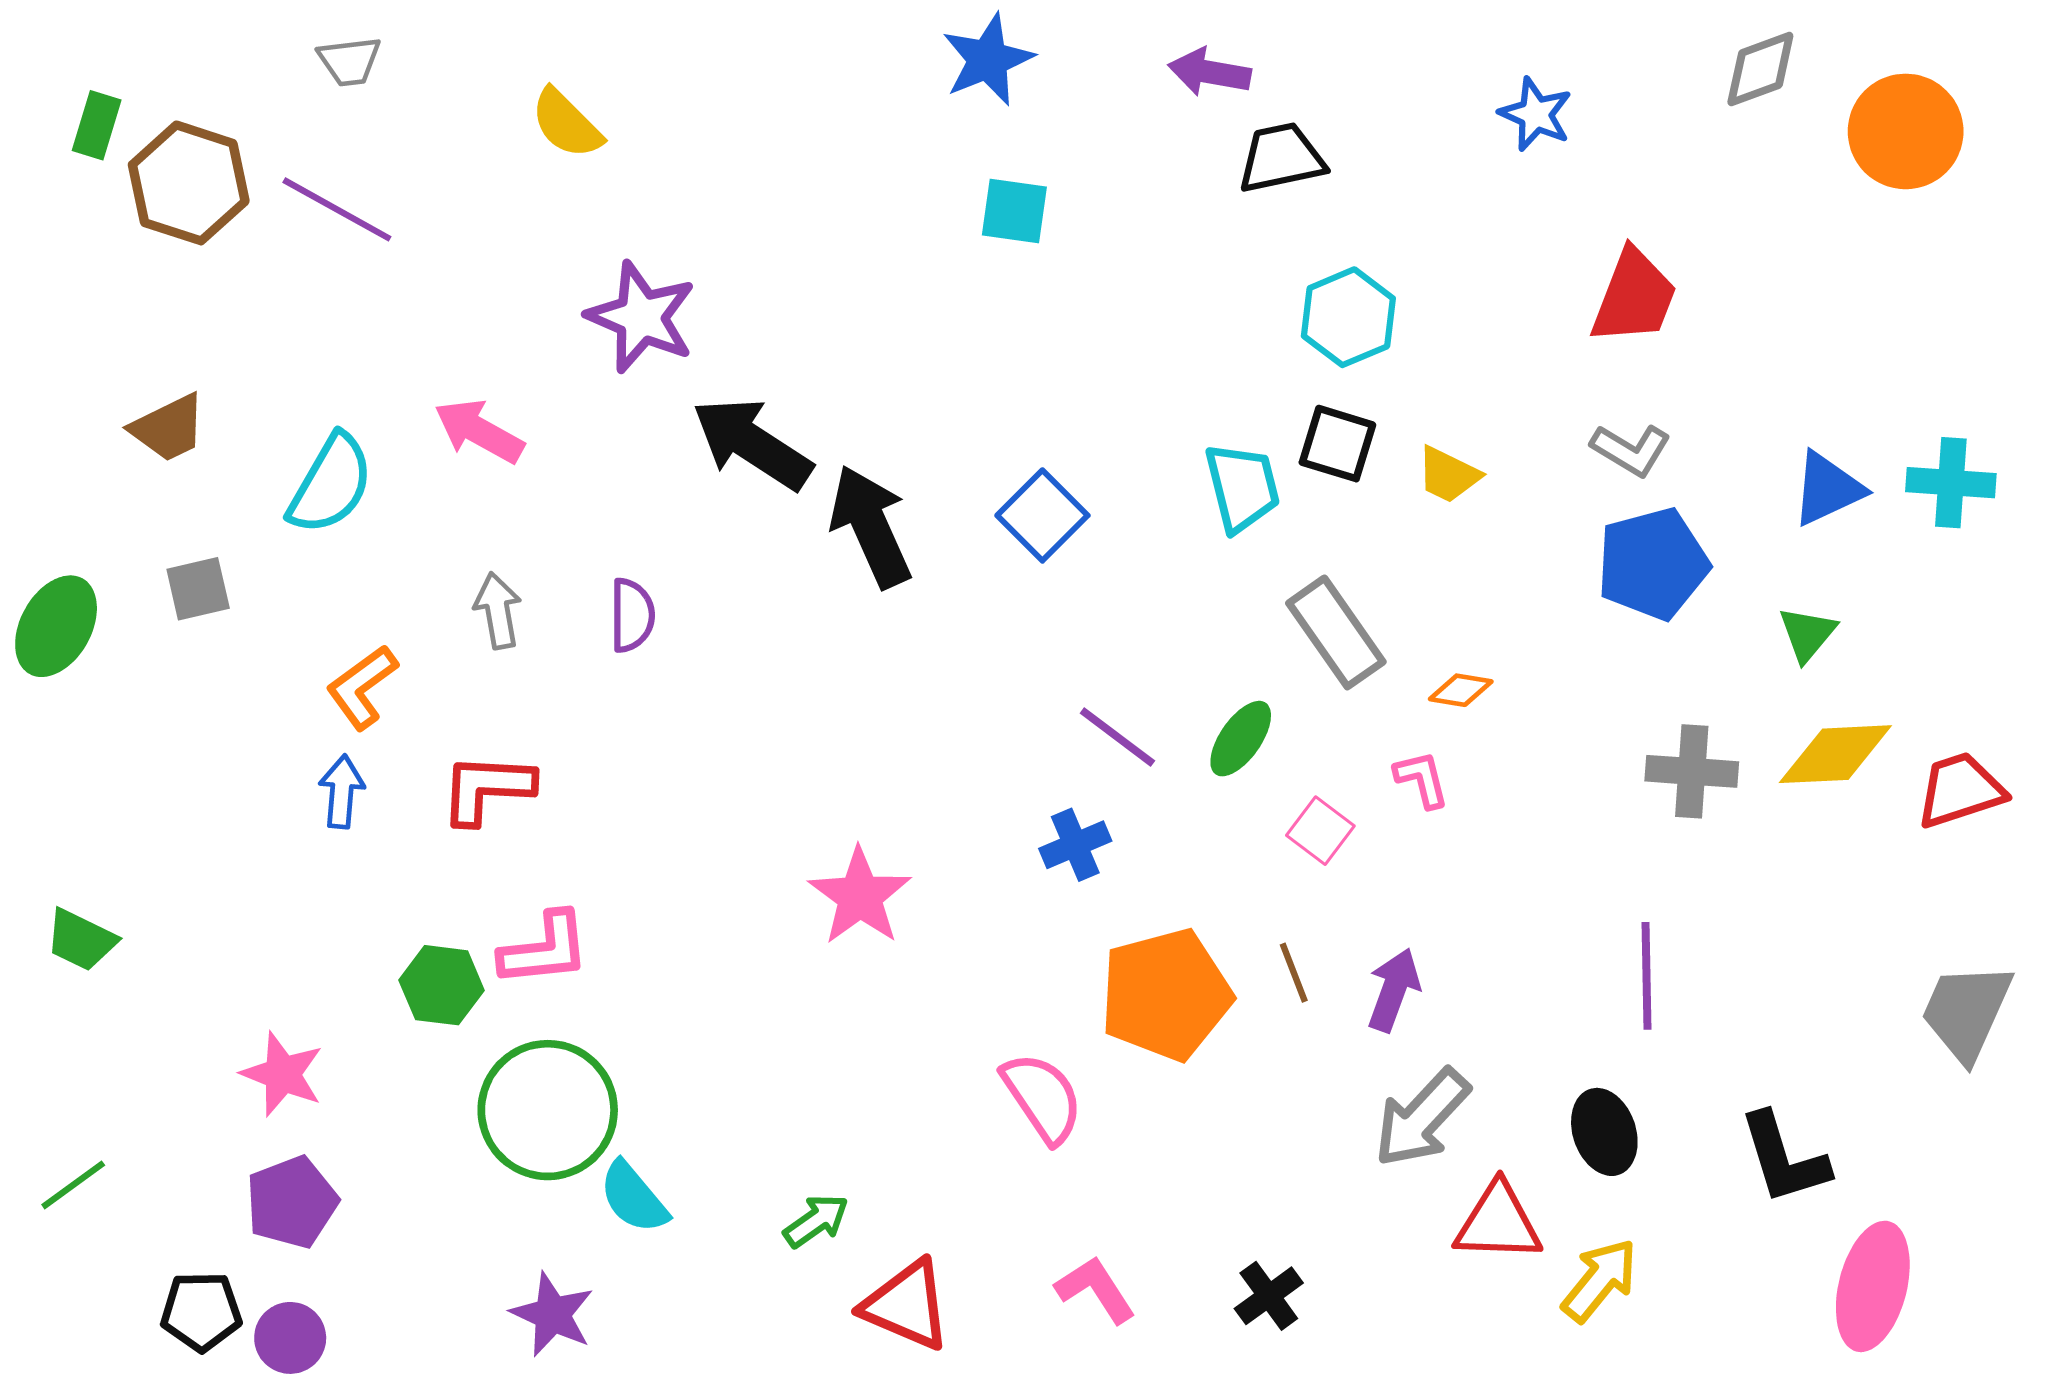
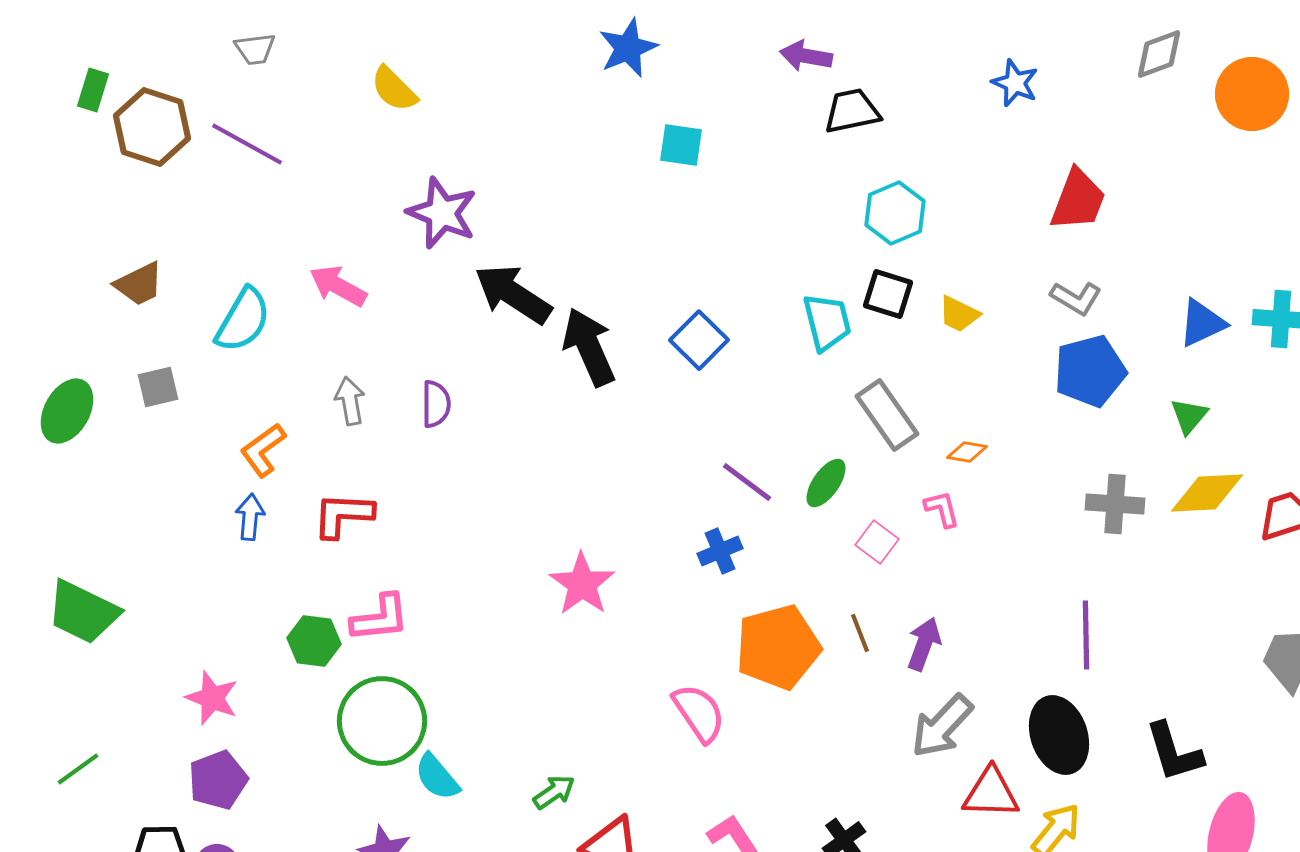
blue star: (988, 60) -> (628, 48), moved
green trapezoid: (81, 940) -> (83, 612), size x1.6
black ellipse: (1604, 1132) -> (1059, 735), size x1.4

